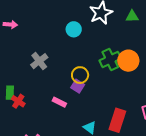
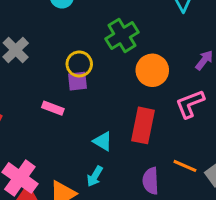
orange circle: (128, 61) -> (152, 70), moved
purple square: (78, 86) -> (77, 81), turned -32

